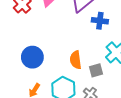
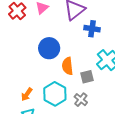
blue circle: (32, 57) -> (49, 48), moved

